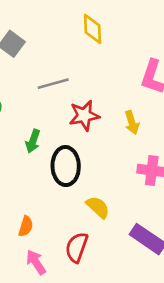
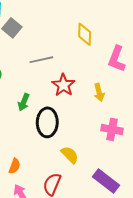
yellow diamond: (93, 29) -> (85, 34), moved
red star: (84, 115) -> (63, 85), turned -30

